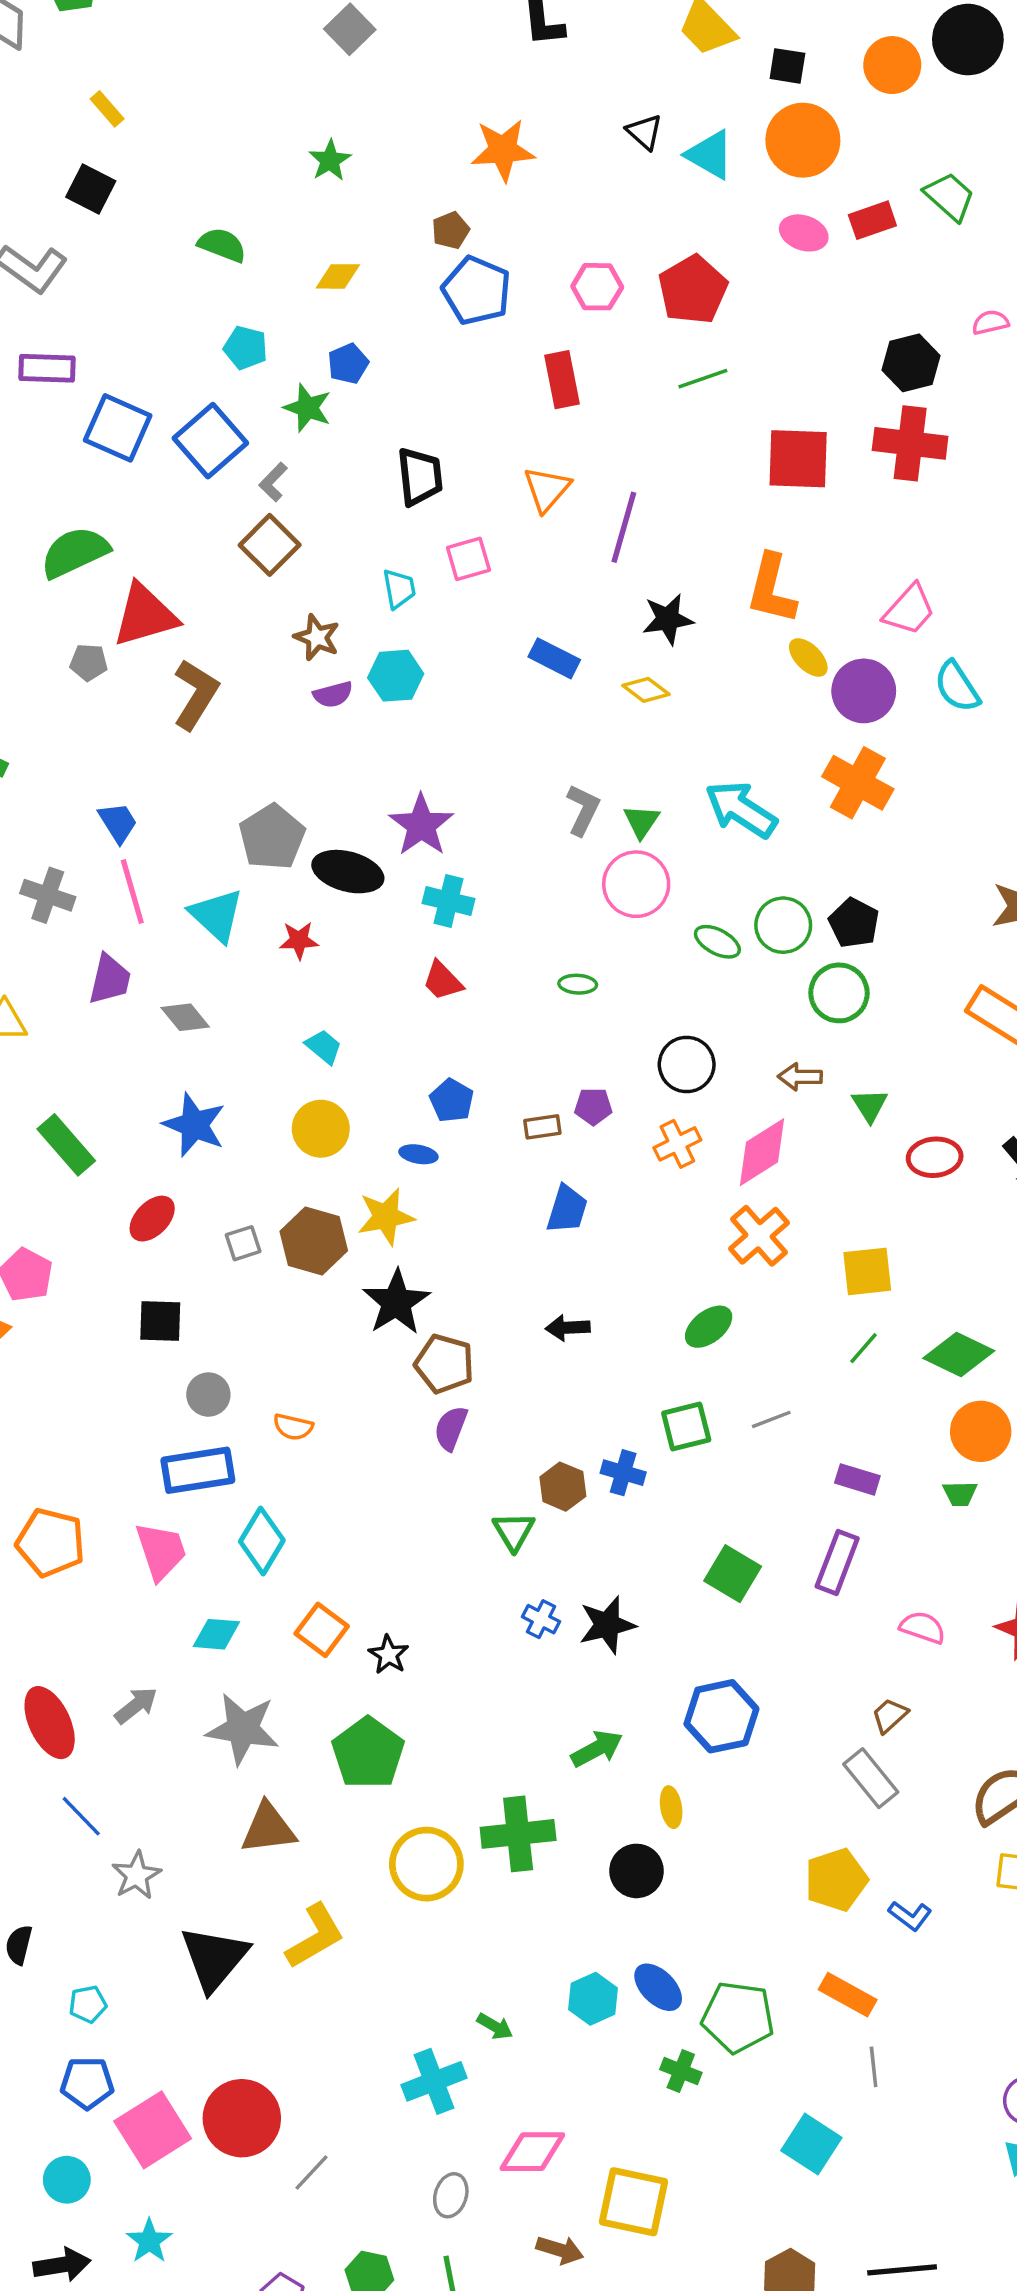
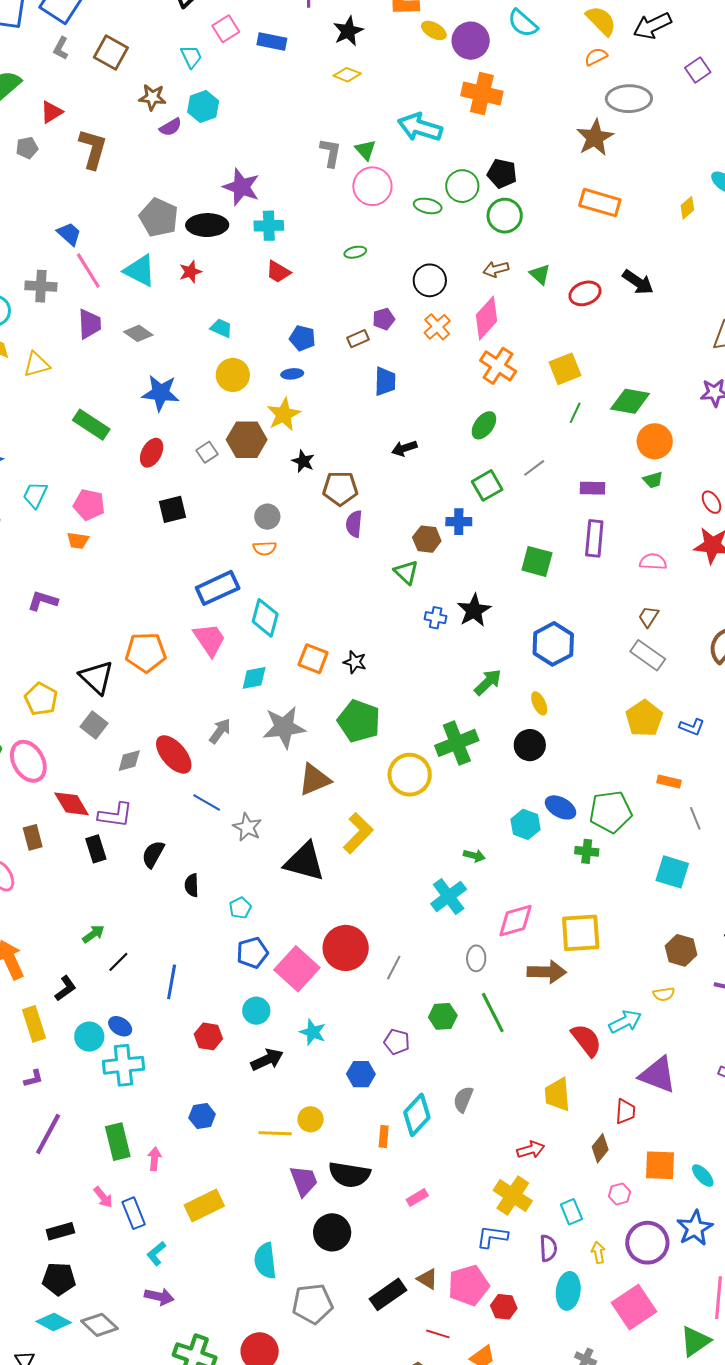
gray L-shape: (273, 482) -> (61, 48), moved
red triangle: (145, 615) -> (51, 112), size x0.6
blue rectangle: (554, 658) -> (272, 42), moved
black star: (396, 1302) -> (303, 461), size x0.6
gray circle: (208, 1395) -> (267, 517), moved
black triangle: (214, 1958) -> (305, 862), turned -39
orange rectangle: (848, 1995) -> (669, 782), size x0.7
brown arrow: (560, 2250) -> (547, 972), size x1.4

